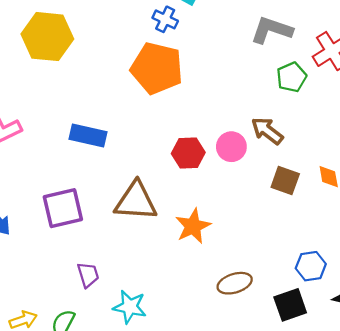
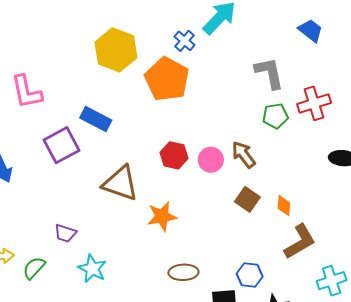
gray L-shape: (272, 30) -> (269, 73), turned 45
yellow hexagon: (47, 37) -> (116, 50), moved
purple square: (63, 208) -> (61, 145), moved, turned -30
purple trapezoid: (88, 275) -> (65, 233), turned 110

